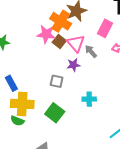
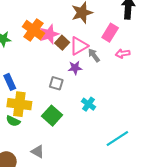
orange cross: (61, 21) -> (34, 30), moved
pink star: (46, 34) -> (49, 34), turned -30
pink triangle: (76, 43) -> (79, 46), turned 36
cyan cross: (89, 99) -> (88, 104), turned 32

